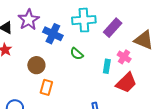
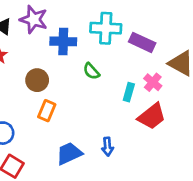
purple star: (29, 20) -> (34, 19), turned -30
purple rectangle: (113, 28) -> (142, 42), turned 66
blue cross: (53, 34) -> (63, 41), turned -30

